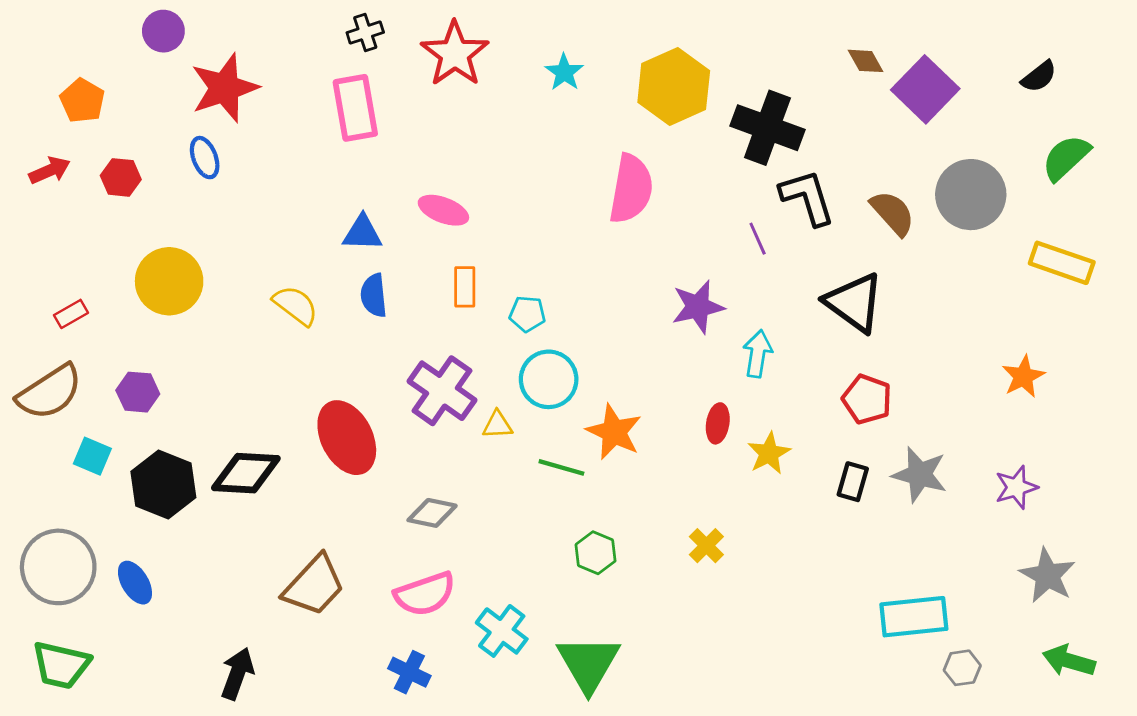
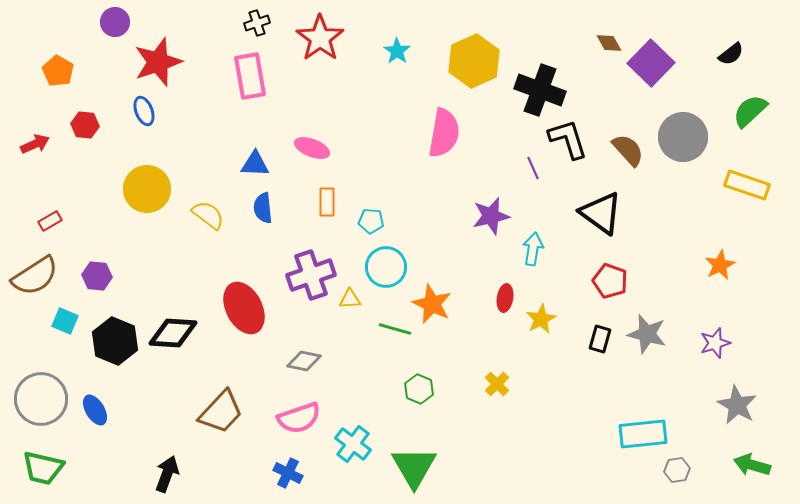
red arrow: (50, 170) -> (35, 144), moved
yellow circle: (169, 281) -> (147, 189), moved
purple cross: (442, 391) -> (311, 275), turned 36

